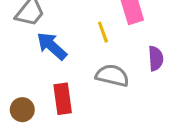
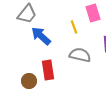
brown circle: (22, 110) -> (29, 81), moved

